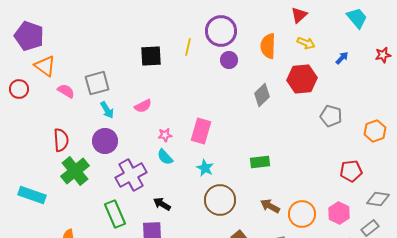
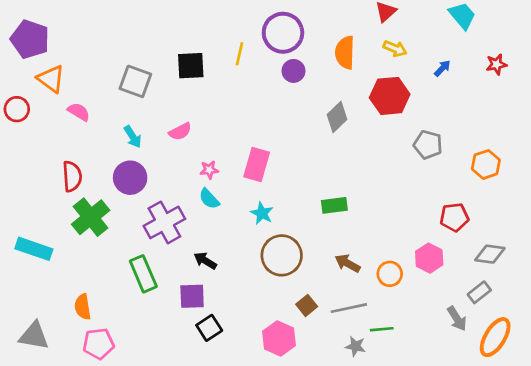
gray square: (97, 83) -> (135, 81), moved, turned 35
pink hexagon: (339, 213) -> (429, 258), moved
orange circle: (302, 214) -> (390, 274), size x0.7

